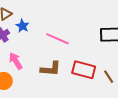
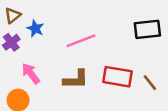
pink line: (58, 39) -> (81, 41), turned -40

